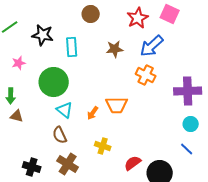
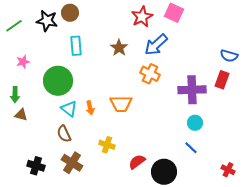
brown circle: (91, 14) -> (70, 13), moved
black star: (43, 35) -> (47, 21), moved
brown star: (115, 49) -> (119, 48), turned -30
orange arrow: (93, 113) -> (90, 108), moved, turned -48

